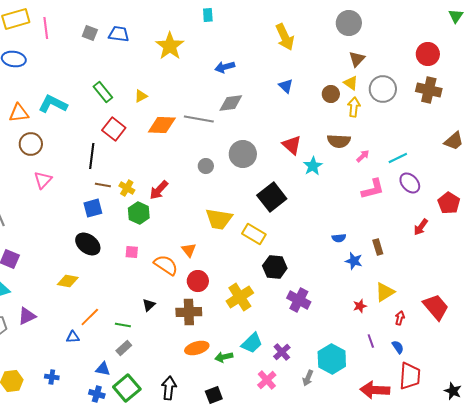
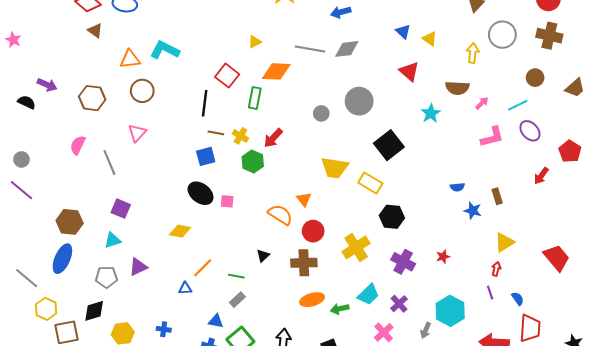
yellow triangle: (351, 83) -> (430, 39), moved
green rectangle: (103, 92) -> (255, 98), moved, turned 50
brown circle: (331, 94) -> (535, 78), moved
gray line: (199, 119) -> (310, 49), moved
red triangle: (292, 145) -> (409, 71), moved
pink triangle: (43, 180) -> (137, 133), moved
pink square: (132, 252) -> (227, 201), moved
purple cross: (299, 300) -> (403, 262), moved
red star: (360, 306) -> (443, 257), moved
red arrow: (400, 318) -> (496, 269), moved

